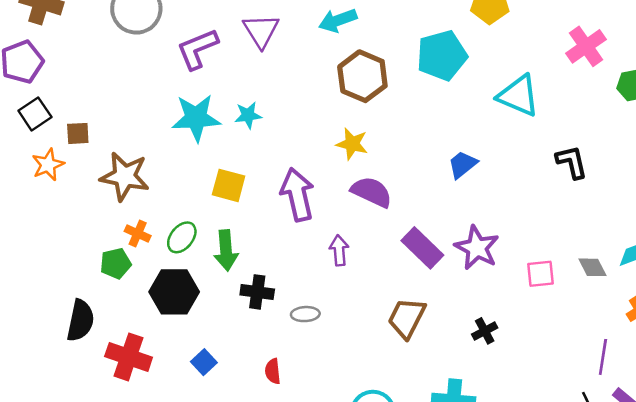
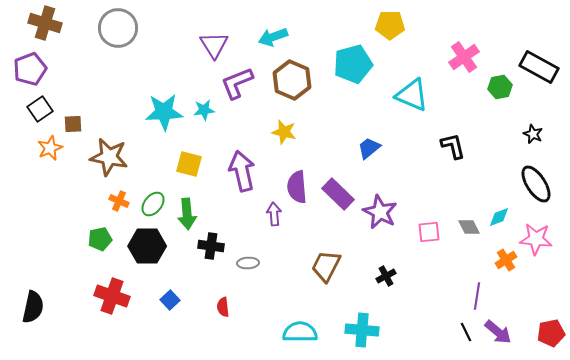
purple L-shape: (197, 49) -> (237, 83), moved
purple semicircle: (372, 192) -> (297, 187), moved, turned -120
purple rectangle: (422, 248) -> (338, 194), moved
green pentagon: (116, 263) -> (100, 239), moved
black semicircle: (80, 321) -> (33, 307), moved

